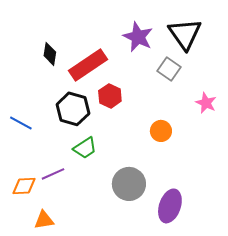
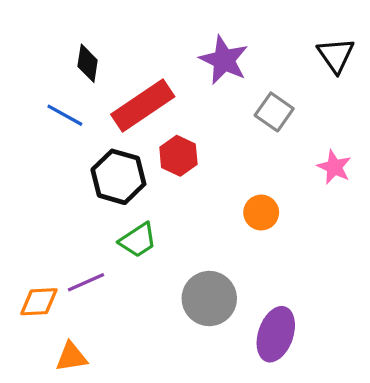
black triangle: (185, 34) -> (336, 55), moved, size x0.7
black diamond: (50, 54) -> (88, 63), moved
blue line: (21, 123) -> (65, 115), moved

